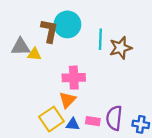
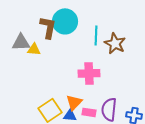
brown star: (121, 48) -> (115, 43), turned -30
pink cross: (74, 78) -> (89, 73), moved
orange triangle: (67, 100) -> (74, 102), moved

